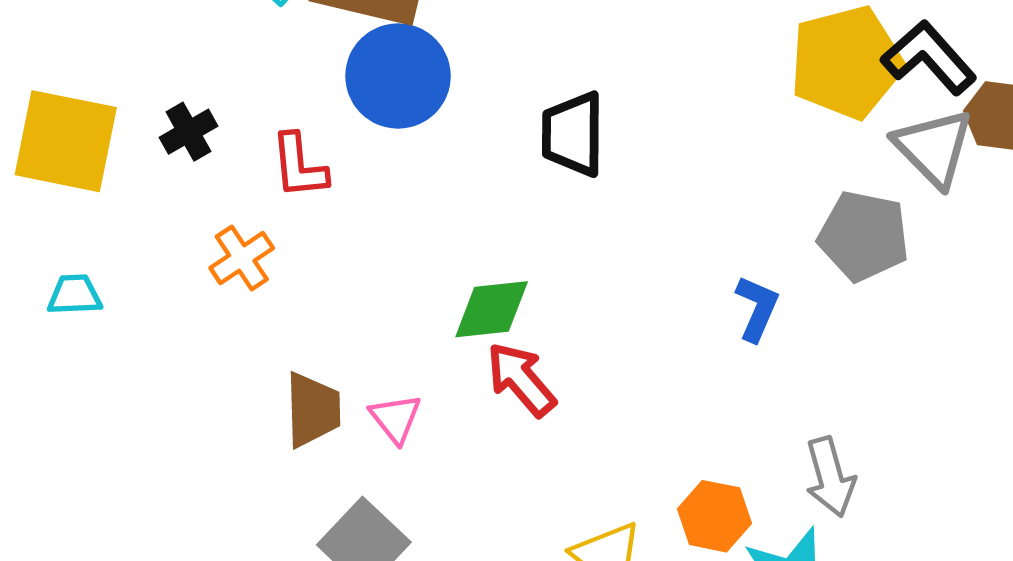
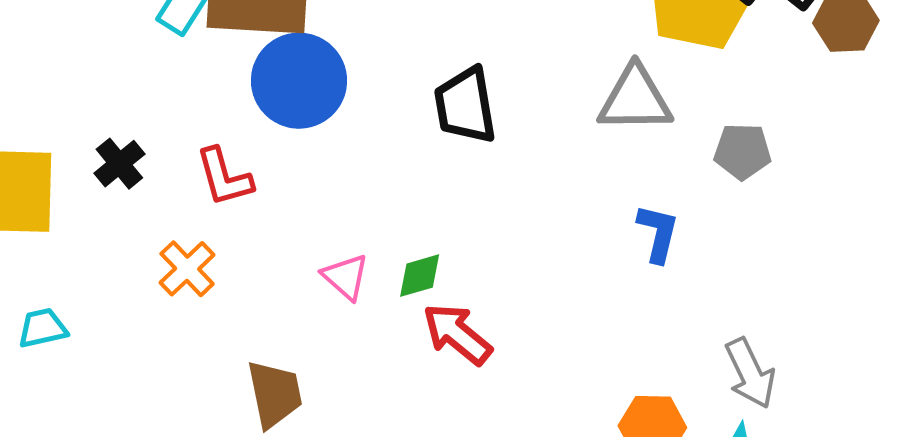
gray triangle: (934, 148) -> (635, 99), moved, turned -36
gray pentagon: (864, 236) -> (743, 151), size x0.7
green diamond: (492, 309) -> (420, 276), size x0.7
pink triangle: (396, 418) -> (346, 277), moved

